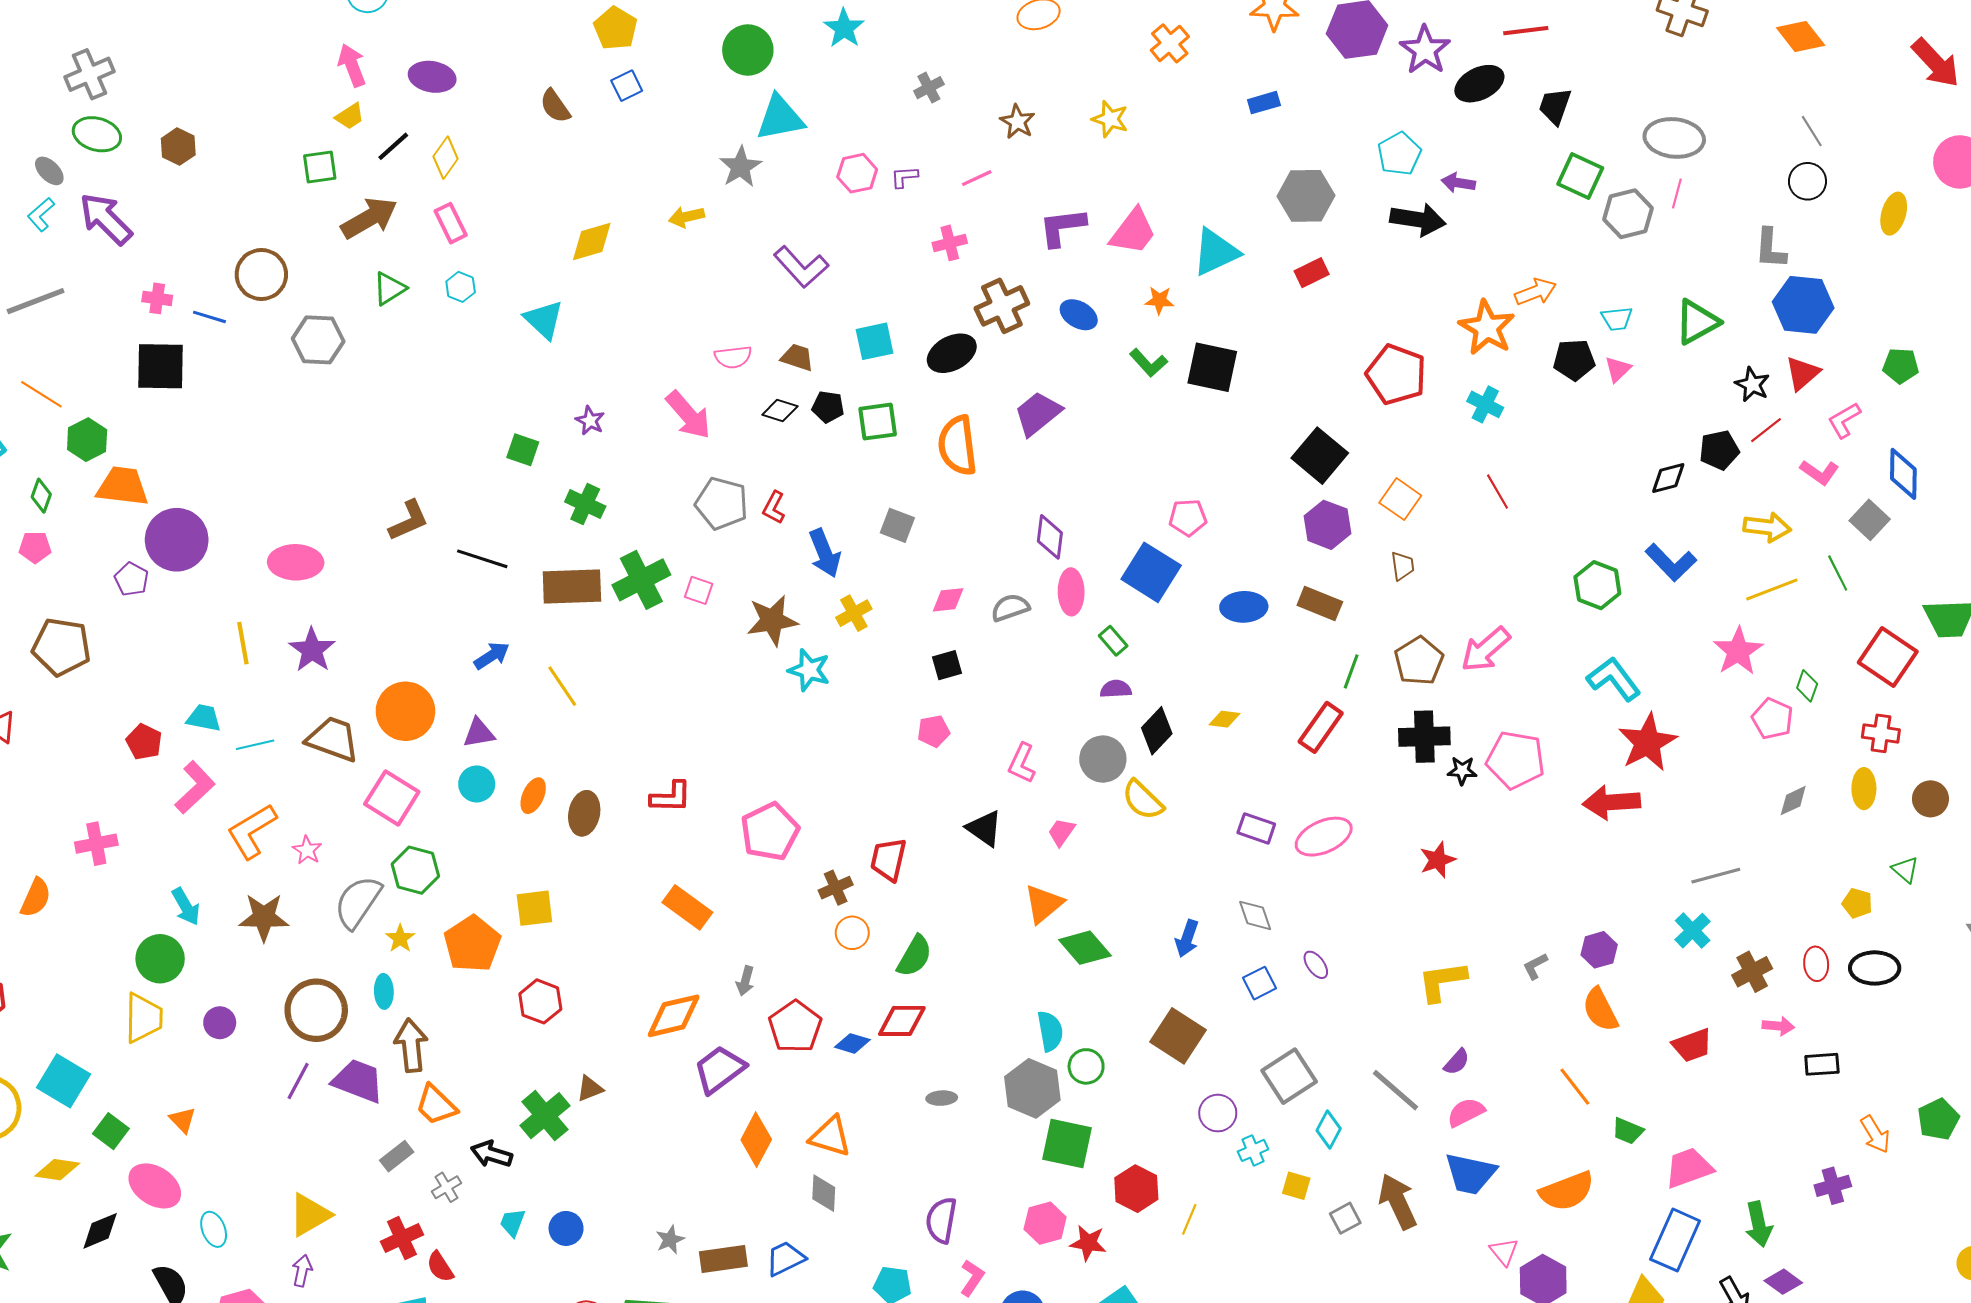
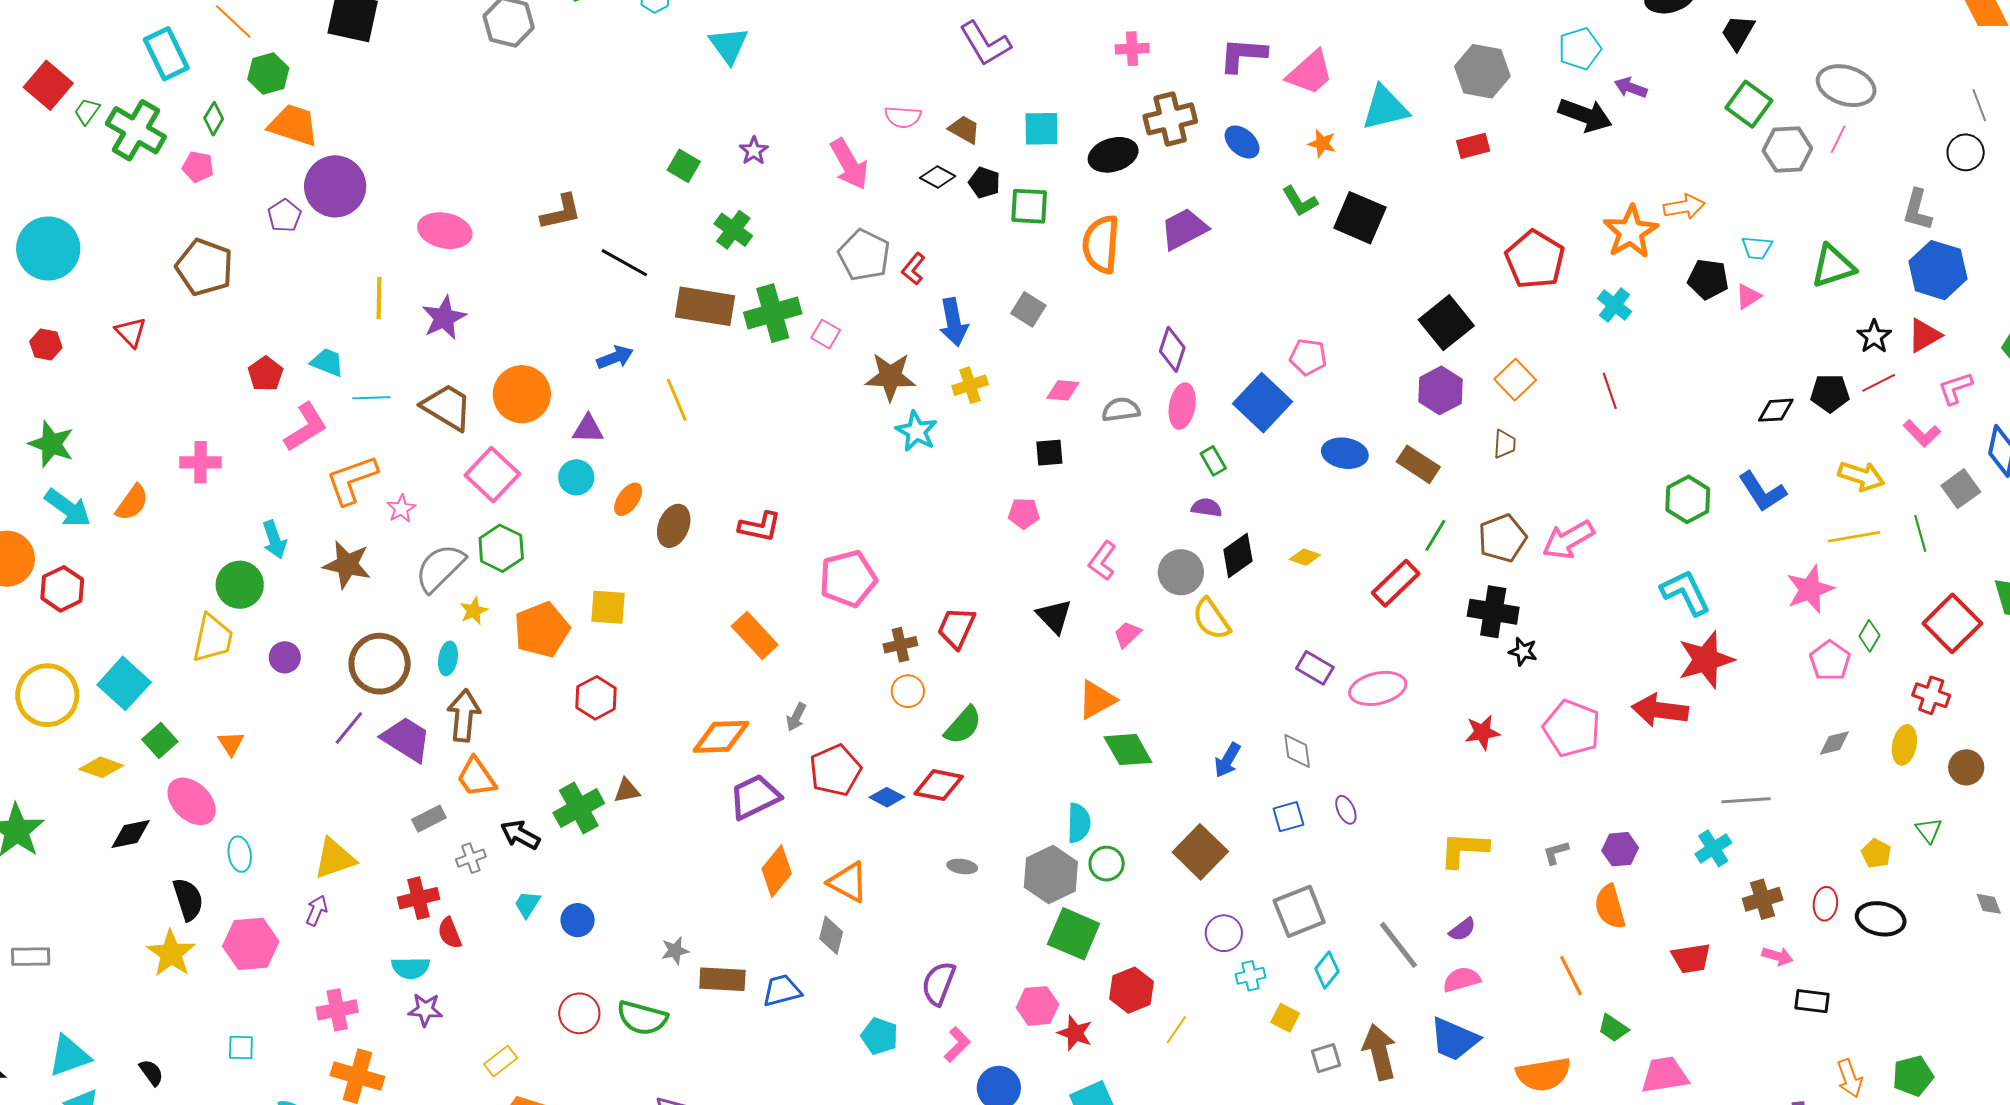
pink pentagon: (1516, 760) -> (1572, 728), moved

